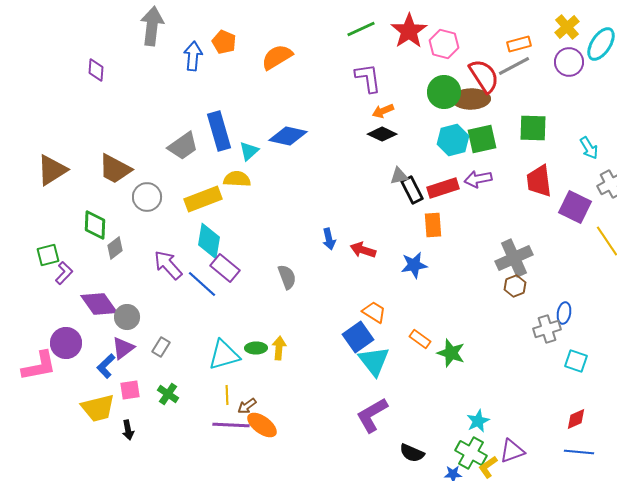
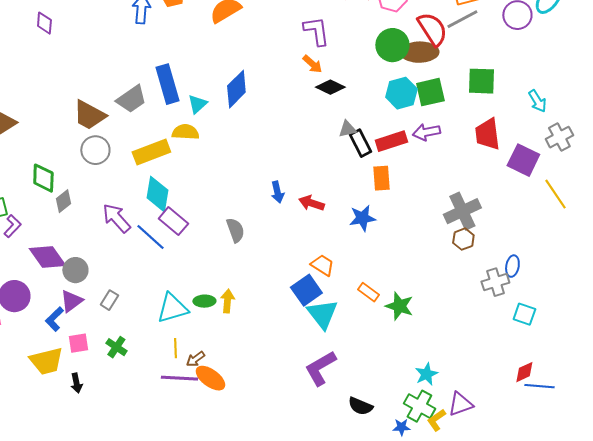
orange arrow: (383, 111) -> (312, 64), moved, turned -115
blue diamond: (288, 136) -> (236, 89), turned -57
brown trapezoid: (115, 169) -> (89, 115), moved
blue line: (579, 452) -> (539, 386), moved

